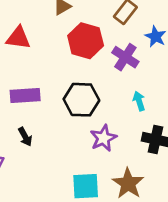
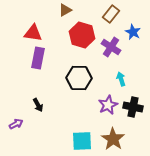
purple rectangle: (25, 96) -> (38, 58), moved, turned -75
purple star: (103, 138) -> (108, 105), moved

